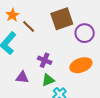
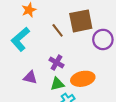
brown line: (29, 27) -> (58, 30), moved
orange ellipse: (81, 65) -> (83, 79), moved

